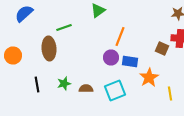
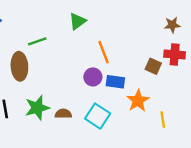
orange line: (120, 36) -> (104, 52), turned -42
green star: (64, 84) -> (37, 108), size x1.5
cyan square: (115, 90) -> (98, 116), turned -35

